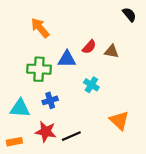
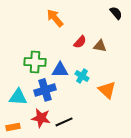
orange arrow: (40, 28) -> (55, 18), moved
blue triangle: (67, 59) -> (60, 70), moved
blue cross: (50, 100) -> (45, 90), size x1.5
orange triangle: (119, 120) -> (107, 90), moved

